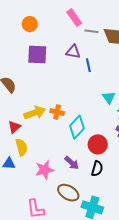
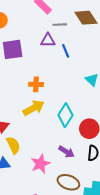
gray line: (91, 31) -> (60, 25), moved
orange cross: (57, 112) -> (36, 84), moved
yellow arrow: (35, 113) -> (34, 108), moved

